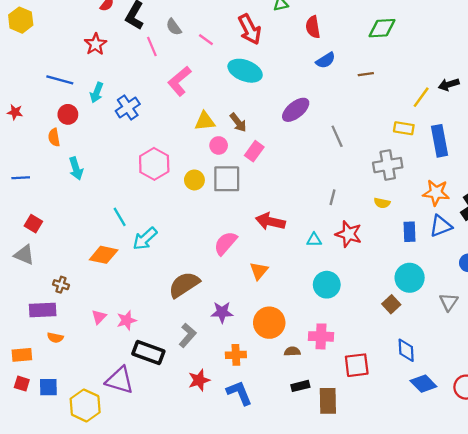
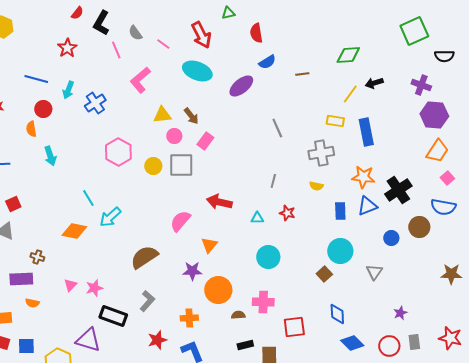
green diamond: (382, 28) -> (348, 55), moved
purple ellipse: (296, 110) -> (241, 86), moved
red square: (33, 224) -> (13, 204), turned 35
red star: (349, 234) -> (287, 213), size x0.7
purple star: (222, 312) -> (192, 271), moved

